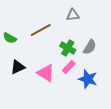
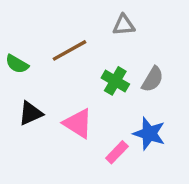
pink rectangle: (69, 67) -> (117, 152), moved

